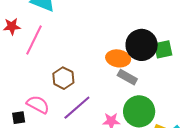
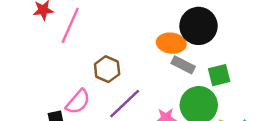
green square: (163, 49) -> (219, 75), moved
pink semicircle: (38, 104) -> (78, 102), turned 105

